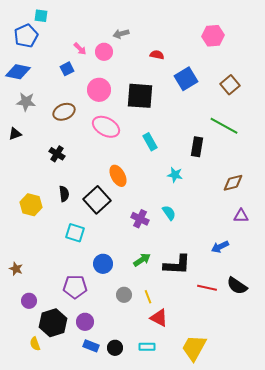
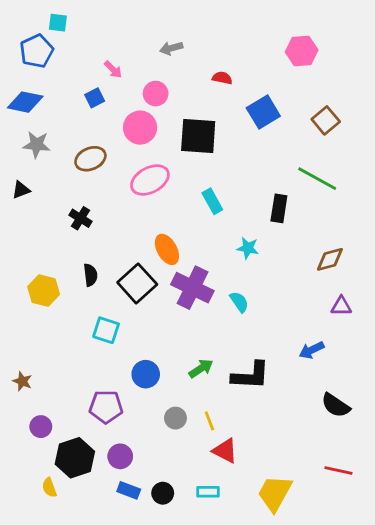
pink circle: (104, 52) -> (156, 94), moved
pink ellipse: (106, 127) -> (150, 180), turned -56
purple cross: (140, 219) -> (192, 288), moved, size x1.6
red line: (207, 288) -> (338, 471), moved

